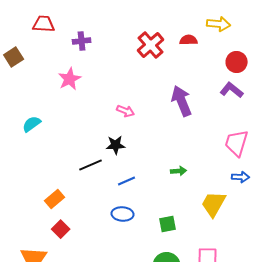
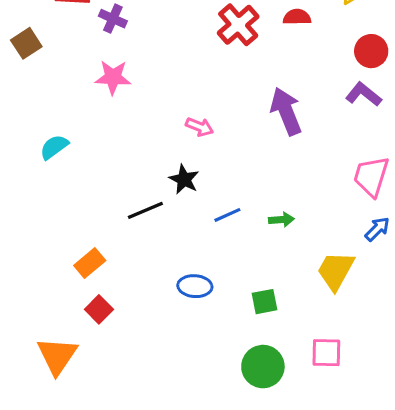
purple cross: (82, 41) -> (113, 19), moved, turned 30
pink star: (70, 79) -> (113, 77), turned 30
black star: (116, 145) -> (184, 179), turned 30
blue arrow: (241, 177) -> (377, 229), turned -48
blue line: (127, 181) -> (227, 215), moved

